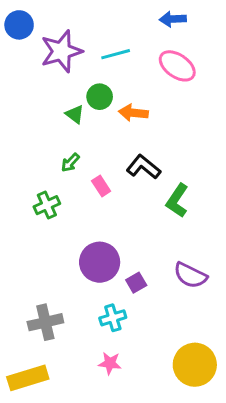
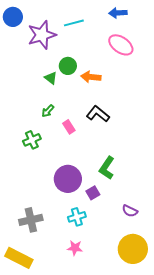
cyan line: (116, 54) -> (74, 23), moved
green L-shape: (177, 201) -> (107, 168), moved
purple semicircle: (190, 275) -> (130, 211), moved, size x0.7
yellow rectangle: (28, 378) -> (19, 258), turned 44

